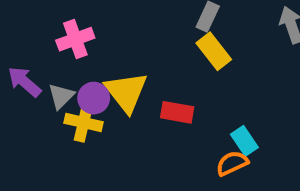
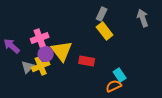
pink cross: (75, 39) -> (40, 38), moved
gray triangle: (61, 96) -> (28, 67), moved
yellow cross: (83, 123) -> (41, 66), turned -36

